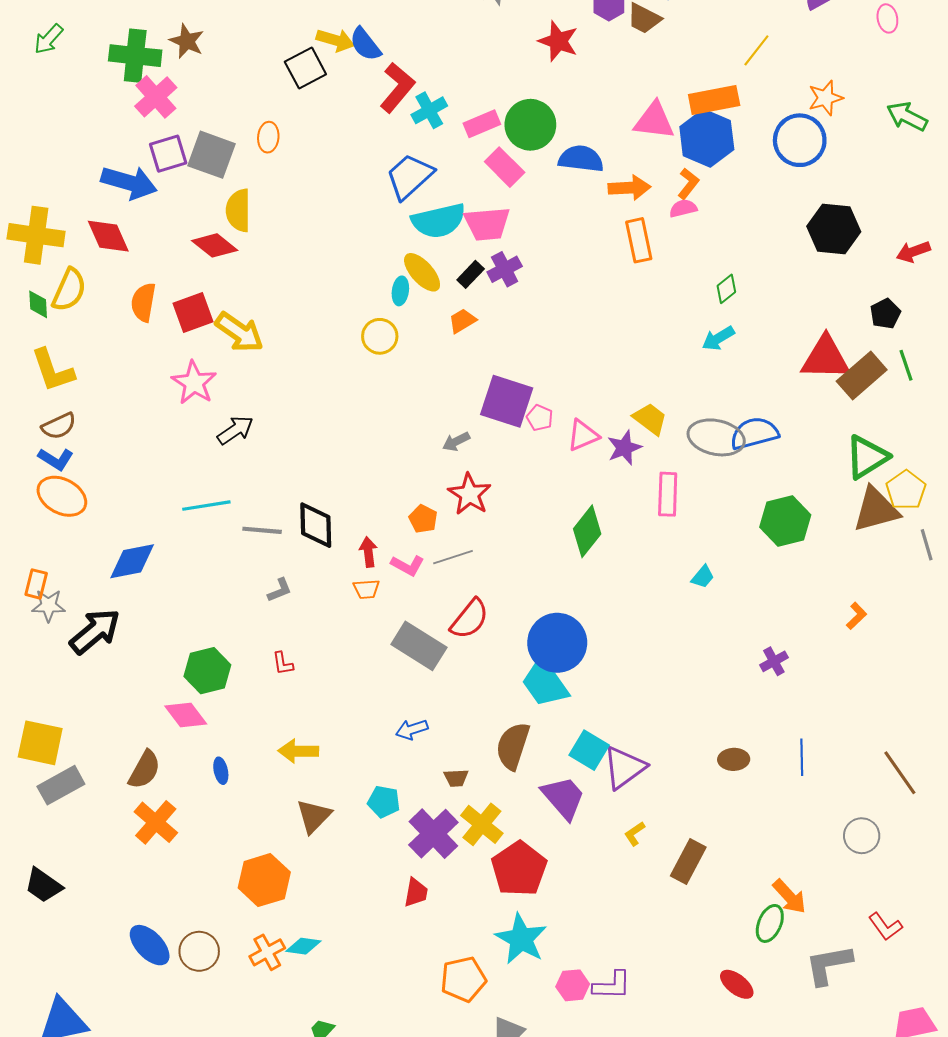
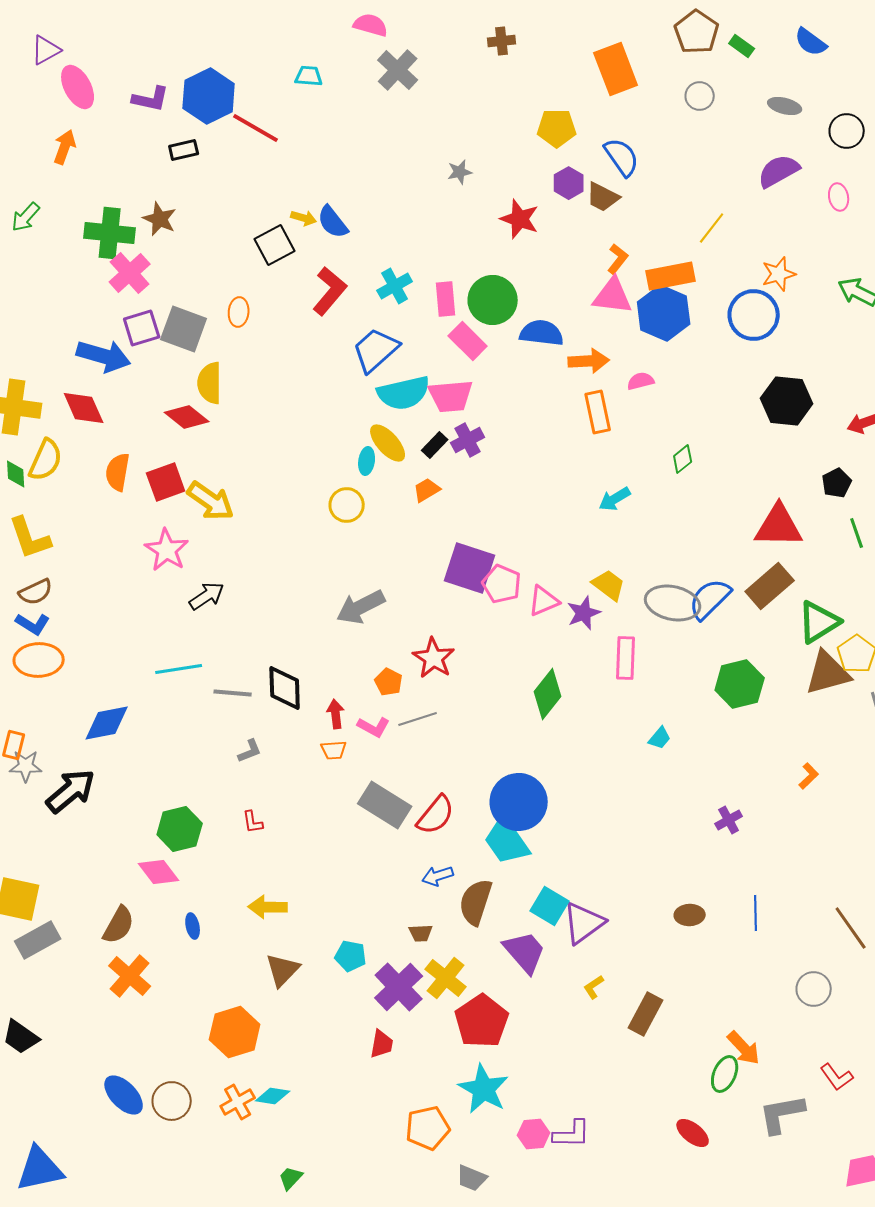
yellow arrow: (335, 40) -> (304, 218), size x0.7
red L-shape: (397, 88) -> (330, 291), moved
pink rectangle: (482, 124) -> (446, 299), turned -72
orange L-shape: (688, 184) -> (618, 259), moved
cyan arrow: (718, 338) -> (615, 499), moved
brown rectangle: (862, 375) -> (770, 586), moved
pink pentagon: (540, 418) -> (502, 584), size x1.5
blue semicircle: (754, 433) -> (710, 599), turned -30
gray arrow: (456, 442) -> (361, 607), moved, size x1.8
orange ellipse: (62, 496) -> (39, 660), turned -30
red semicircle: (470, 619) -> (436, 815), moved
blue arrow: (412, 729) -> (438, 876), moved

